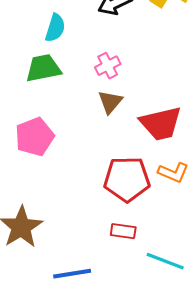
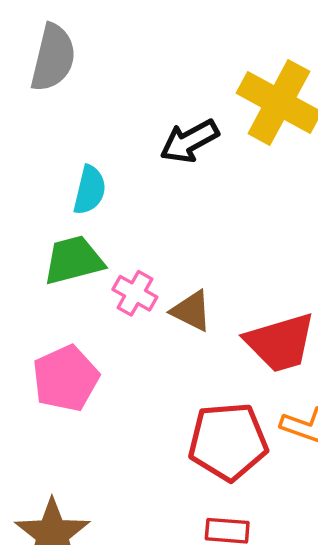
pink cross: (108, 66) -> (135, 293), moved, turned -30
brown triangle: (110, 102) -> (191, 311), turned -40

